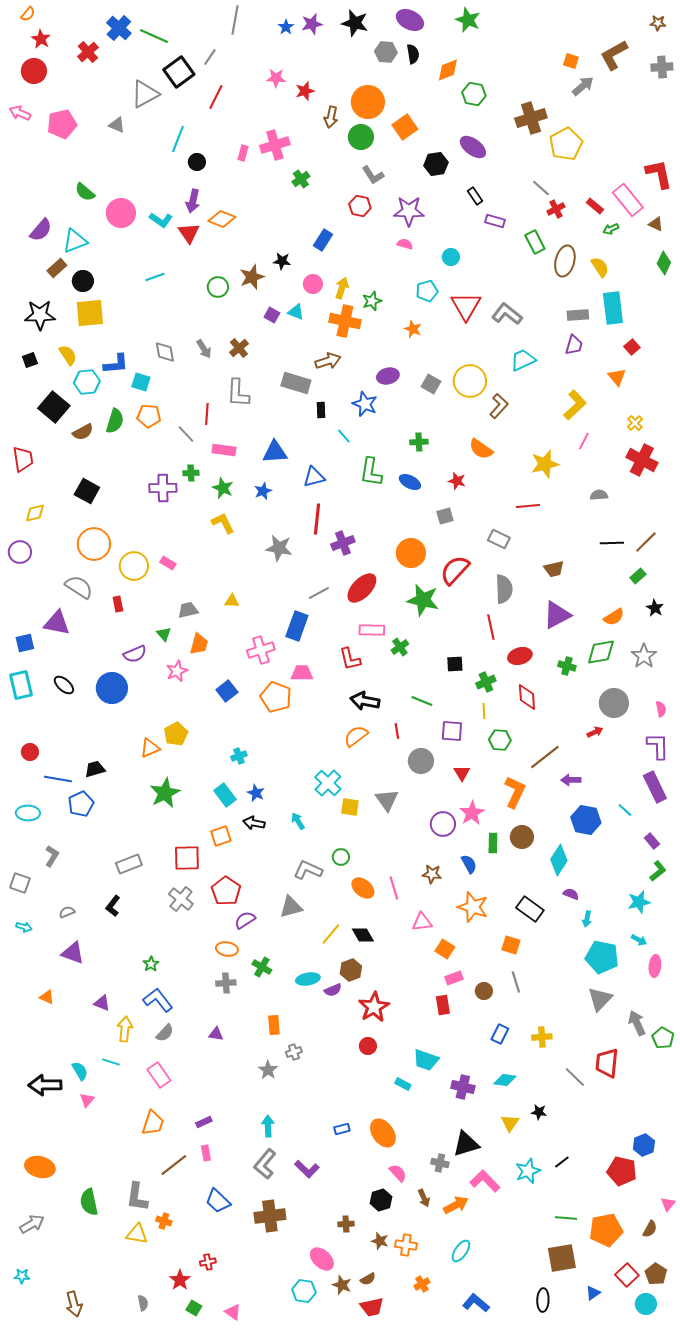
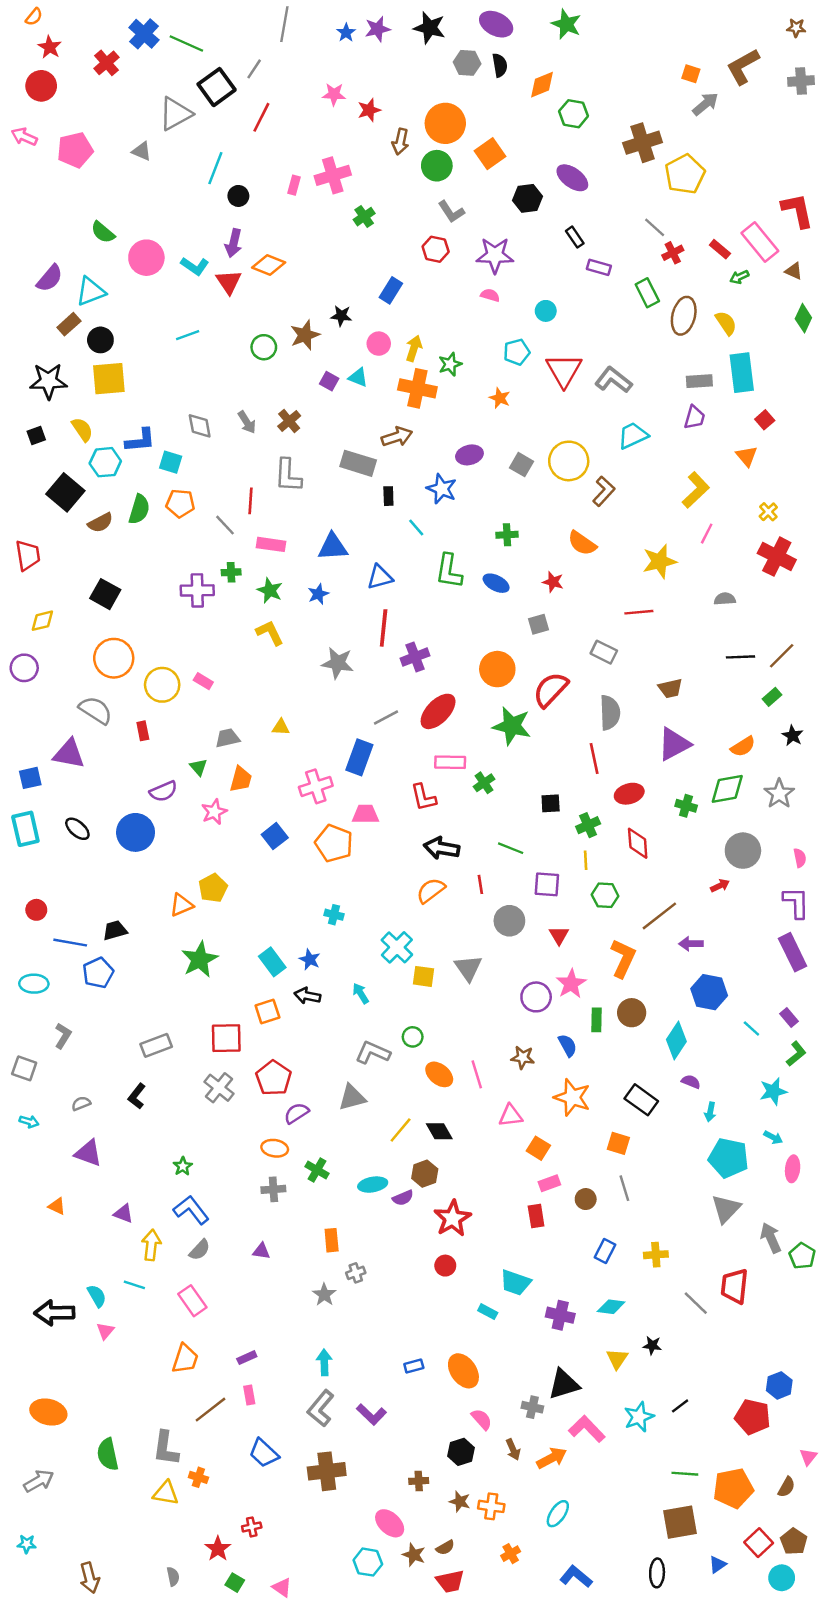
cyan cross: (239, 756) -> (334, 915), moved, turned 35
cyan line: (625, 810) -> (751, 1028), moved

